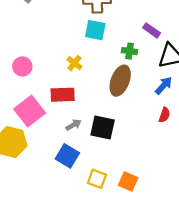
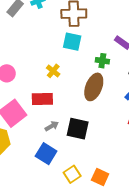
yellow square: (97, 179) -> (72, 174), turned 36

